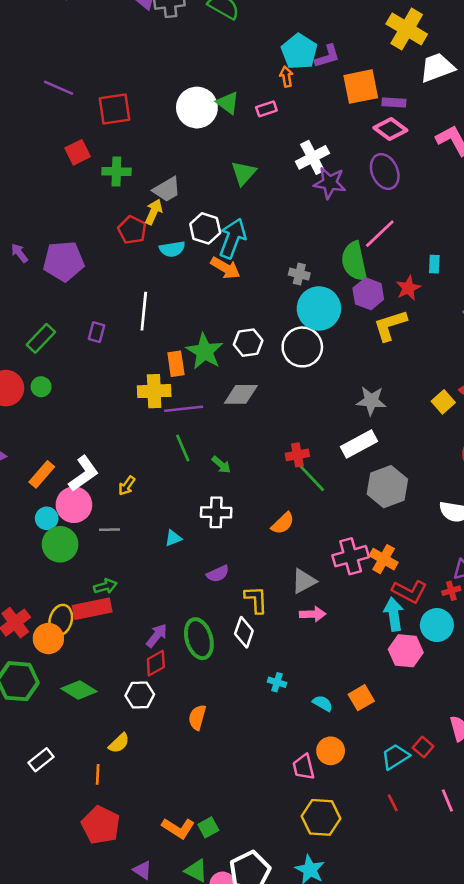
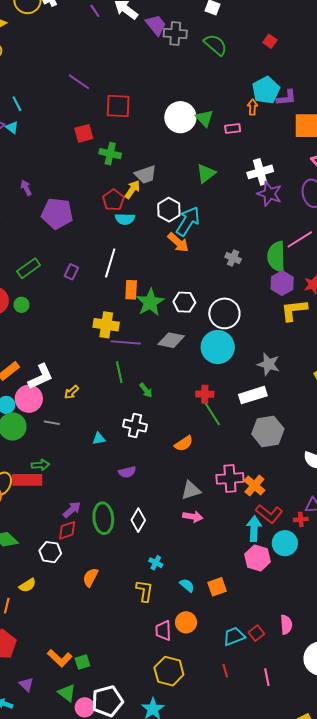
cyan semicircle: (172, 249) -> (125, 219), moved
purple arrow: (20, 253) -> (26, 188), moved
cyan circle: (319, 308) -> (218, 347), moved
orange rectangle: (176, 364) -> (131, 290), moved
yellow L-shape: (256, 600) -> (144, 591), moved

